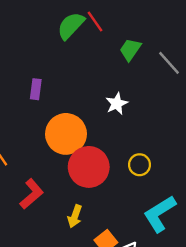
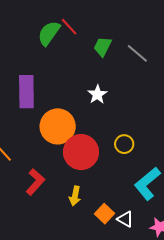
purple rectangle: (36, 89) -> (26, 92), size x1.8

